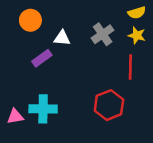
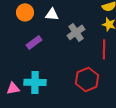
gray cross: (103, 34) -> (76, 32), moved
white triangle: (62, 38) -> (52, 14), moved

